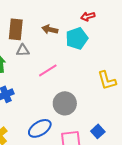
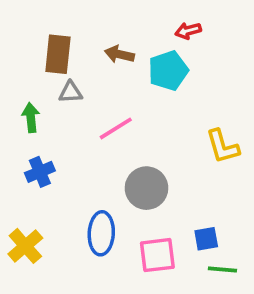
blue ellipse: (40, 128) -> (101, 233), turned -55
blue square: (98, 131) -> (206, 239), turned 32

